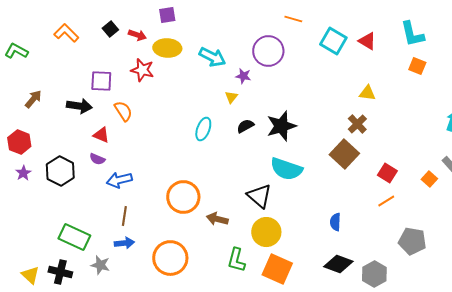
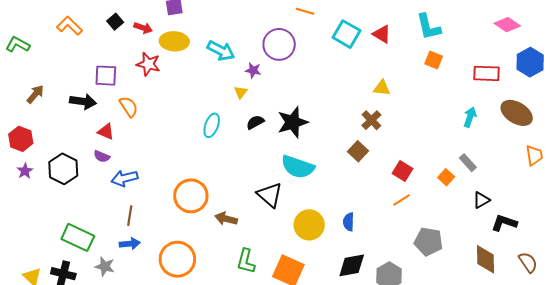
brown square: (344, 154) -> (358, 151), size x0.7
yellow circle: (266, 232) -> (309, 225), moved
black diamond: (338, 264) -> (352, 265), turned -32

